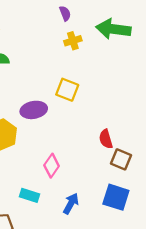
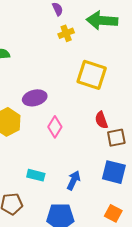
yellow square: (67, 90) -> (92, 75), moved, size x1.4
brown square: (121, 159) -> (116, 138), turned -30
pink diamond: (52, 166) -> (55, 127), moved

